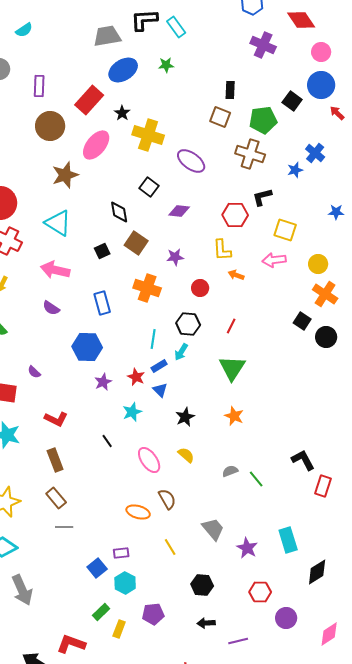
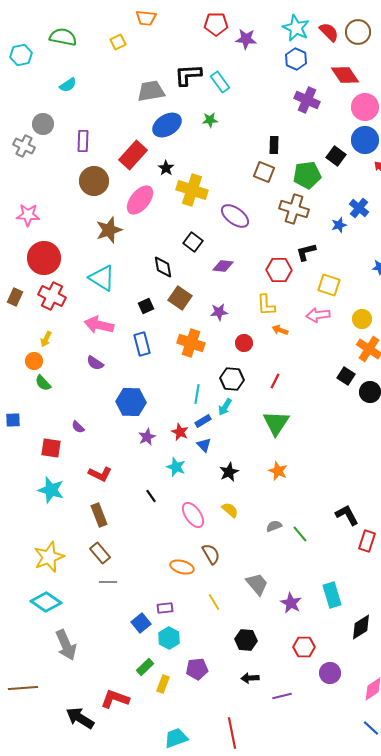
pink circle: (321, 52) -> (365, 107), size x1.4
blue rectangle: (102, 303) -> (142, 344), moved
cyan star: (132, 412) -> (176, 467), turned -30

